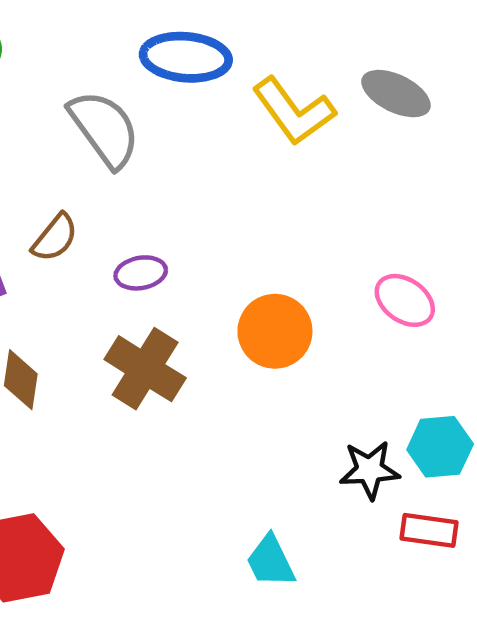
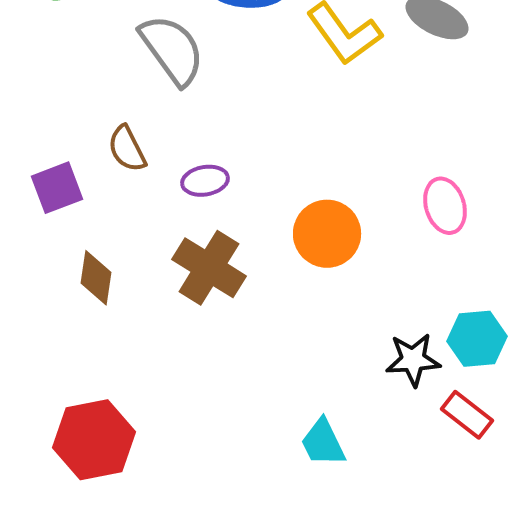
brown semicircle: (55, 238) -> (127, 149), turned 114
pink ellipse: (405, 300) -> (445, 206), turned 38
red rectangle: (429, 530) -> (467, 415), turned 30

